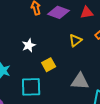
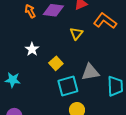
cyan square: (31, 87) -> (68, 86), moved

